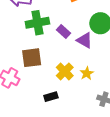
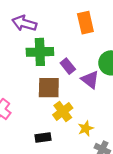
brown square: (32, 58) -> (49, 88), moved
yellow star: (87, 73) -> (86, 128), moved

